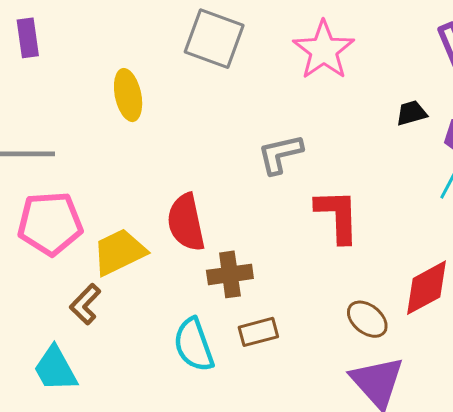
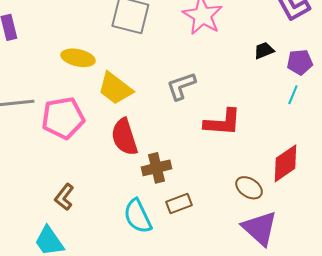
yellow ellipse: (128, 95) -> (78, 58), turned -60
red L-shape: (337, 216) -> (223, 122), turned 102
pink pentagon: (50, 224) -> (63, 118), moved
yellow trapezoid: (119, 252) -> (115, 88), moved, turned -111

